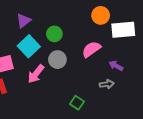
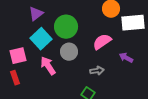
green circle: (54, 34) -> (66, 27), size x1.5
pink arrow: (36, 74) -> (48, 66), turned 108
gray arrow: (107, 84) -> (97, 71), moved

